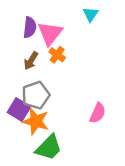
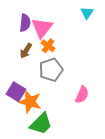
cyan triangle: (90, 14) -> (87, 13), moved
gray pentagon: (36, 95) -> (51, 70), moved

